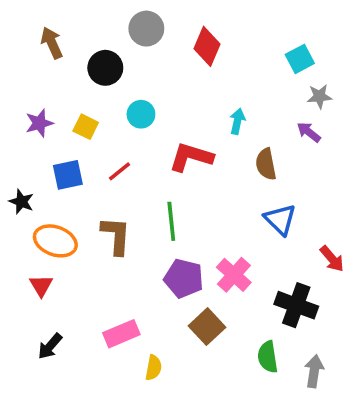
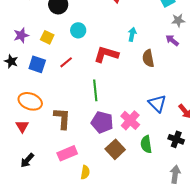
blue square: (68, 175) -> (37, 64), turned 30
black star: (21, 202) -> (11, 61), moved
blue triangle: (280, 220) -> (157, 103), moved
brown L-shape: (116, 236) -> (62, 118), moved
black cross: (296, 305) -> (176, 139), moved, size x0.7
green semicircle: (268, 357) -> (146, 144), moved

